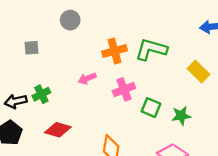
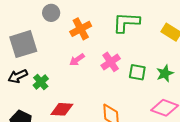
gray square: (31, 48) -> (23, 44), size x2.0
orange cross: (114, 51) -> (81, 29), moved
black arrow: (16, 101) -> (18, 76), moved

